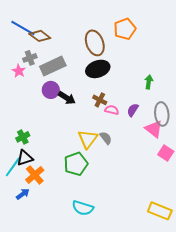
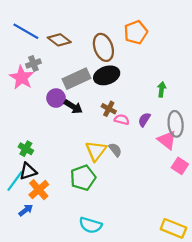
brown diamond: (40, 36) -> (59, 40), moved
gray rectangle: (53, 66) -> (76, 79), moved
pink star: (19, 71) -> (22, 78), size x1.6
green cross: (23, 137) -> (26, 149), turned -32

